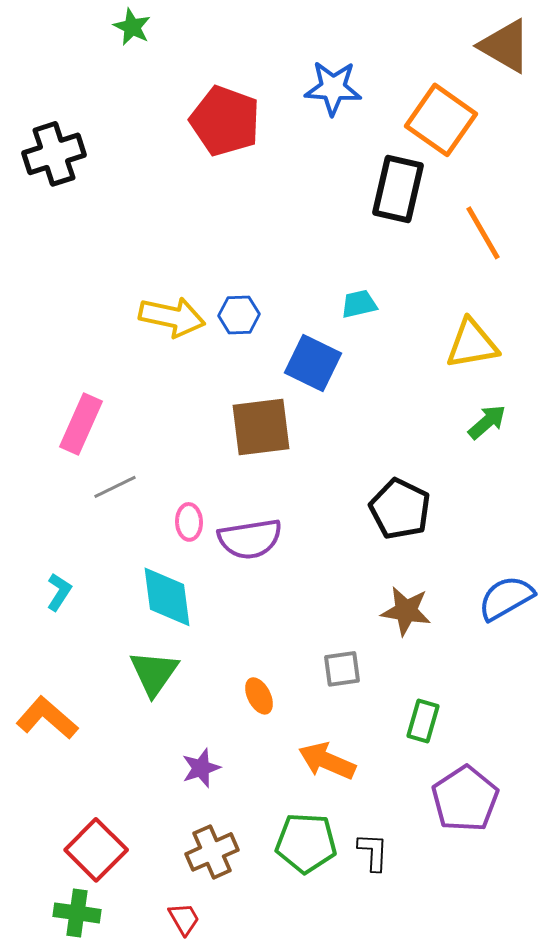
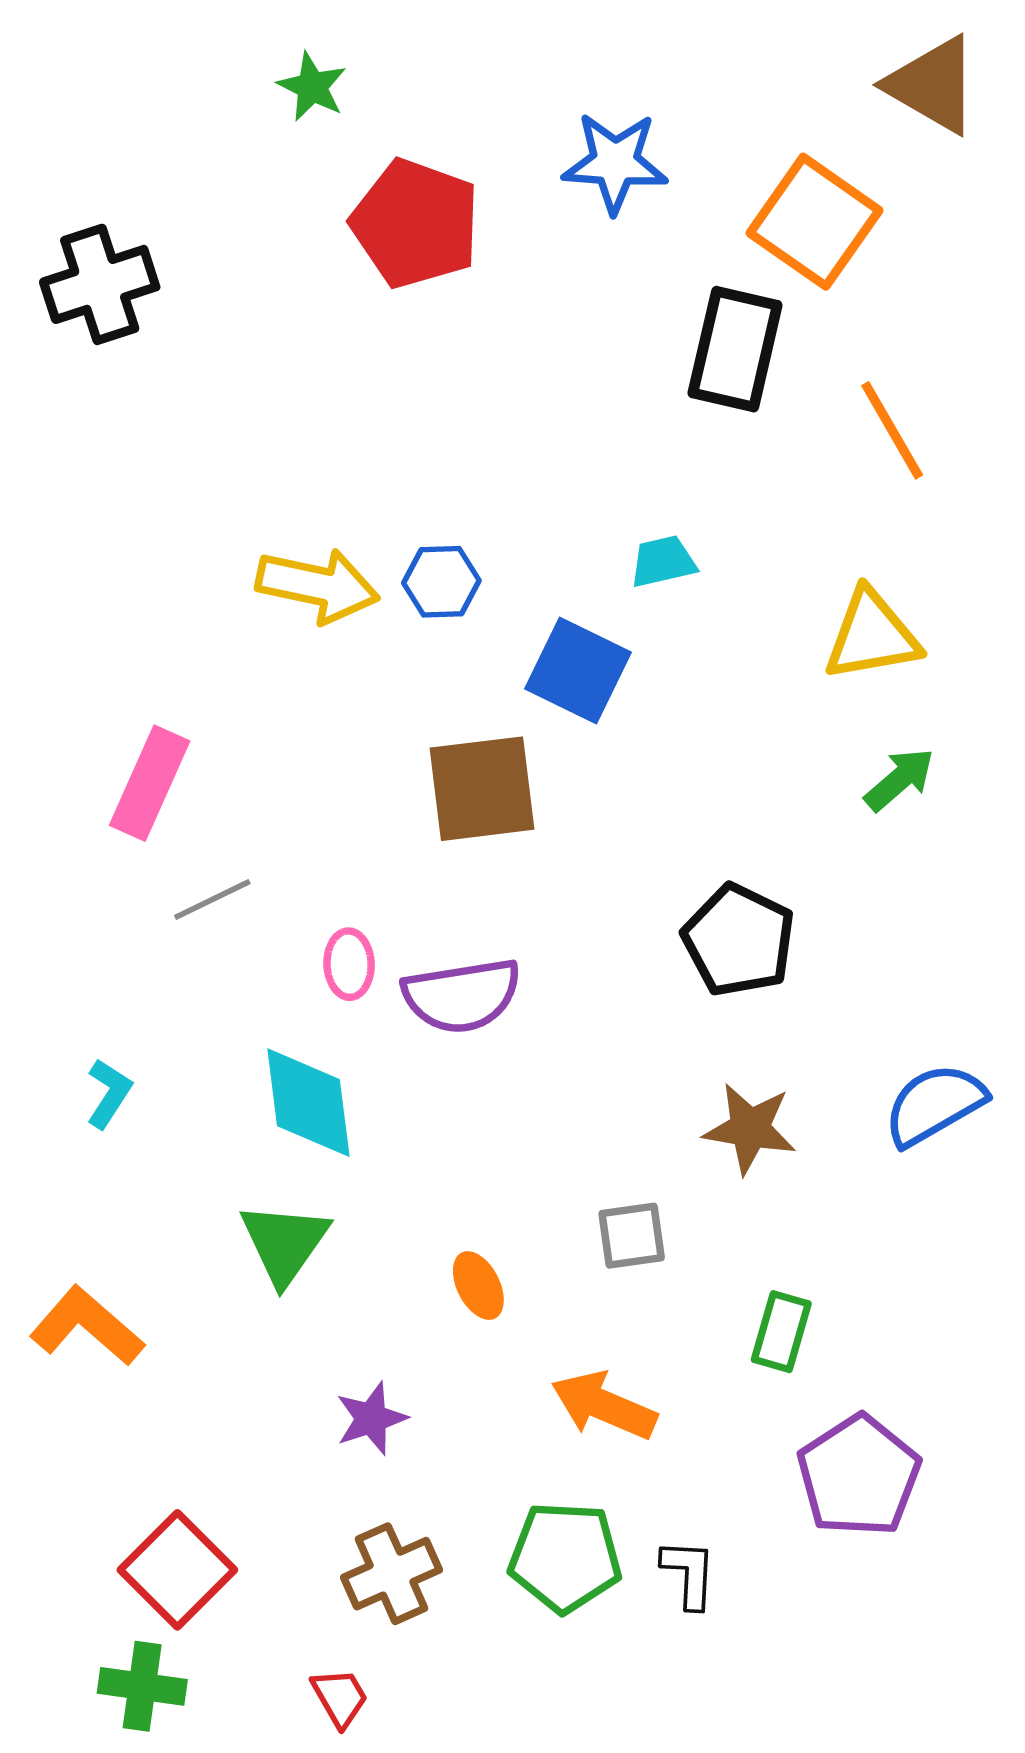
green star: (132, 27) -> (312, 87), moved

